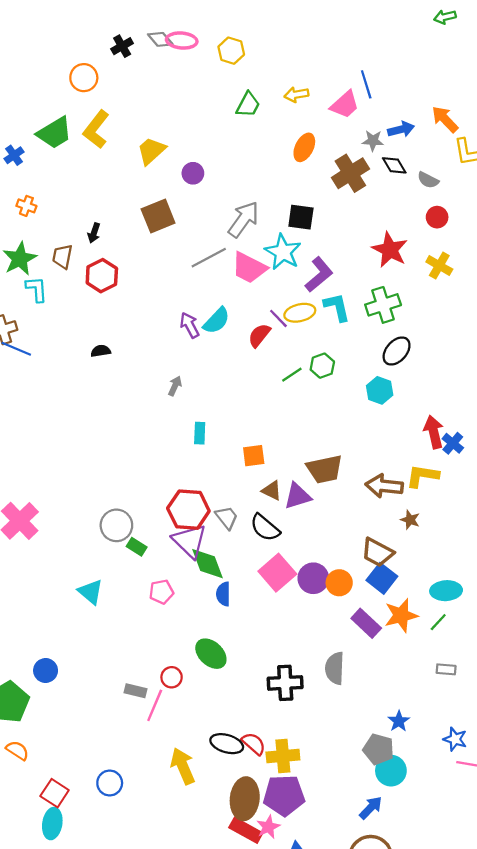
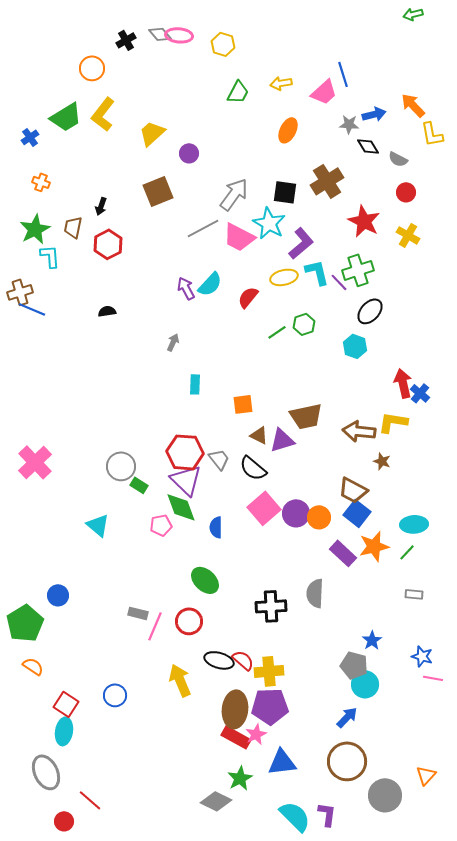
brown cross: (350, 173) -> (327, 181), moved
purple line: (278, 318) -> (339, 282), moved
green diamond: (208, 564) -> (181, 507), moved
red circle: (172, 677) -> (189, 621), moved, size x1.4

